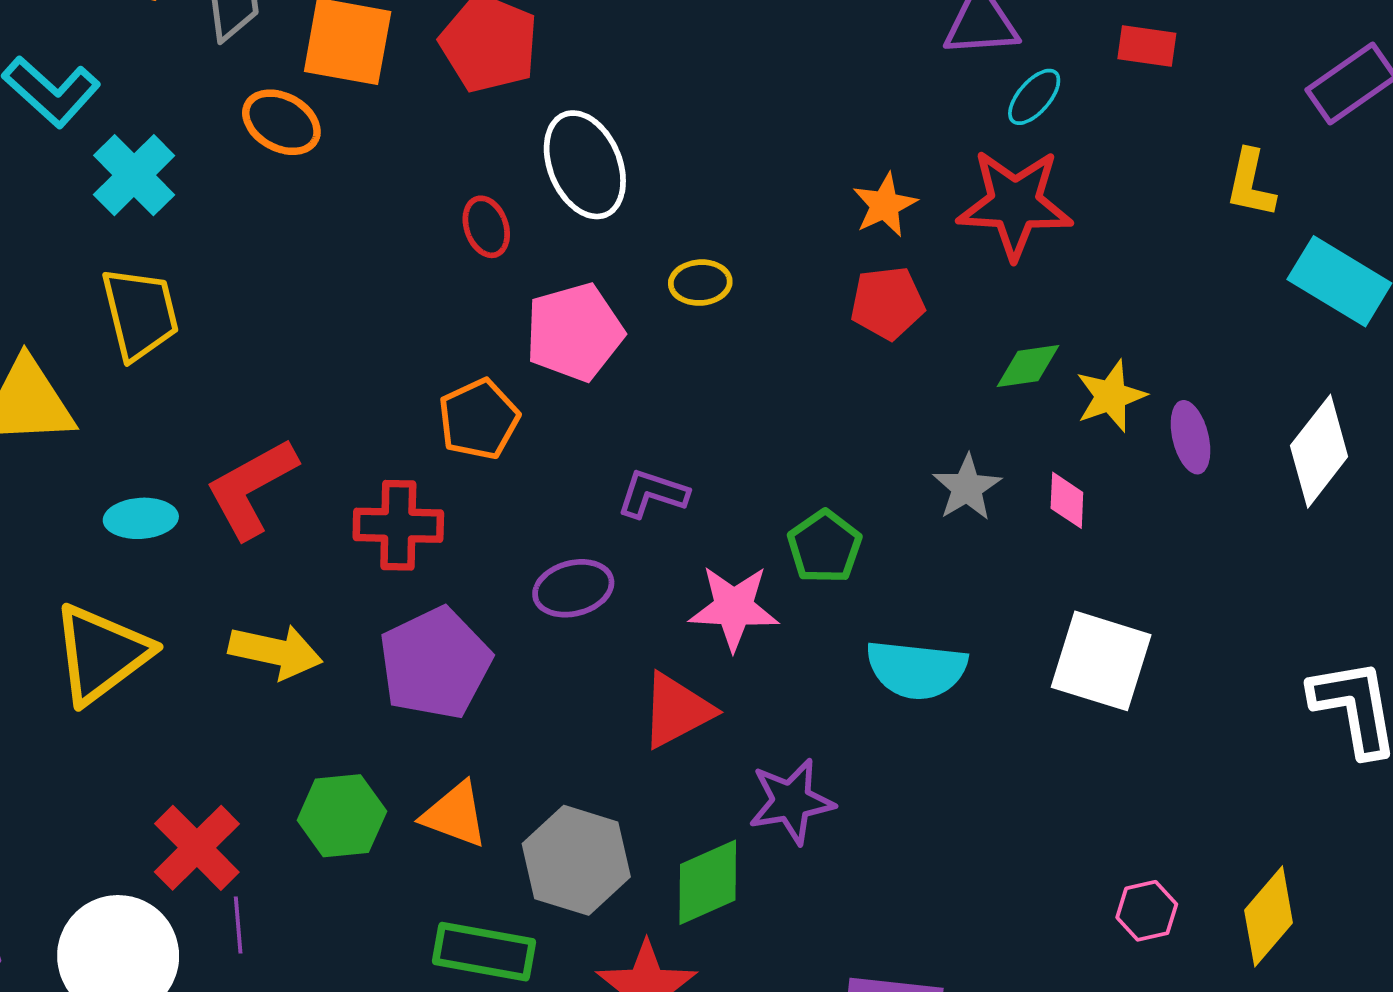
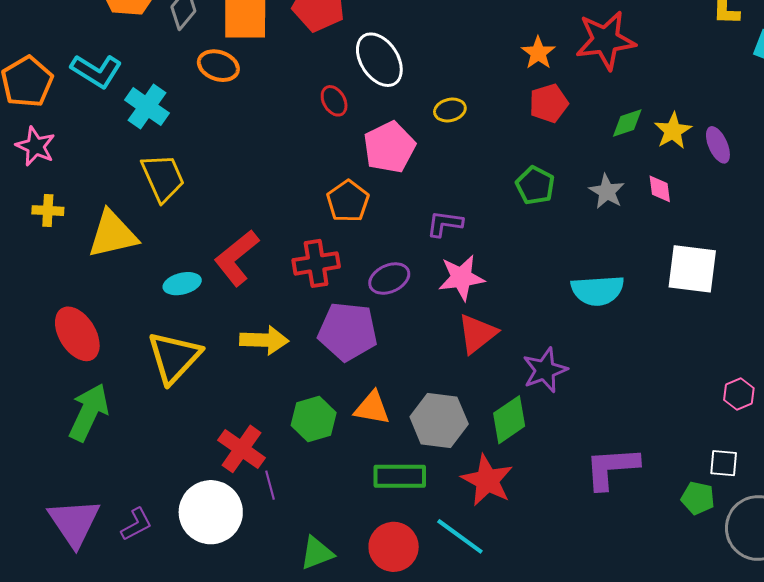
green pentagon: (825, 547) -> (535, 185), moved
purple ellipse: (573, 588) -> (389, 279), moved
pink star: (734, 608) -> (461, 278), moved
purple pentagon: (435, 663) -> (348, 331), turned -30

